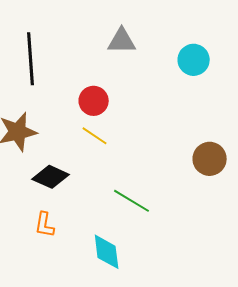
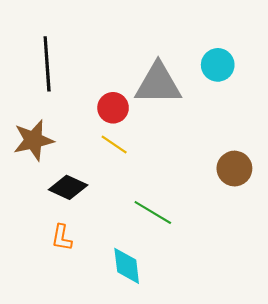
gray triangle: (122, 41) -> (158, 84), moved, size x1.6

